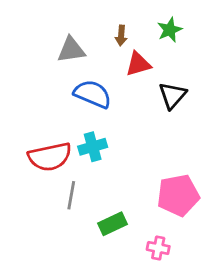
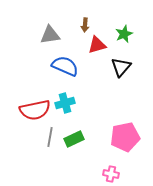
green star: (170, 30) -> (124, 34), moved
green rectangle: (113, 224) -> (74, 139), moved

